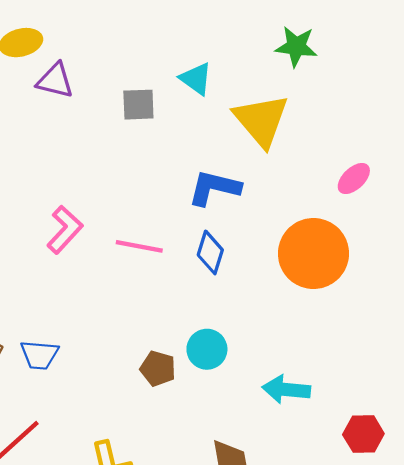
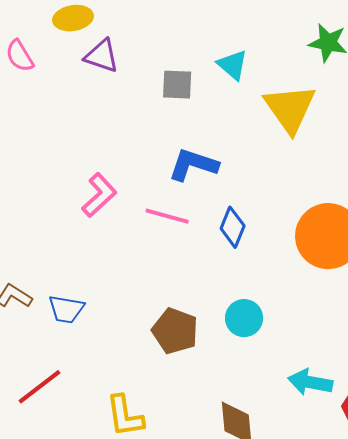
blue L-shape: (214, 188) -> (193, 165), moved
cyan circle: (207, 349) -> (244, 318), moved
brown pentagon: (158, 369) -> (175, 331), size x1.4
cyan arrow: (286, 389) -> (310, 382), moved

